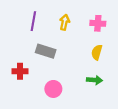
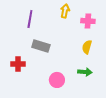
yellow arrow: (64, 22) -> (65, 11), moved
pink circle: (53, 89) -> (57, 80), moved

